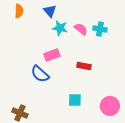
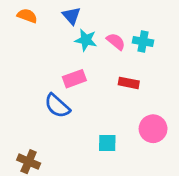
orange semicircle: (19, 11) -> (27, 16), turned -72
red rectangle: (84, 66) -> (129, 83), moved
pink circle: (110, 106) -> (153, 129), moved

